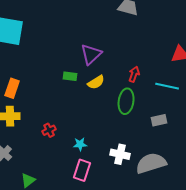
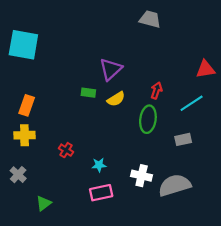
cyan line: (167, 86) -> (192, 103), turned -45
red cross: (49, 130) -> (66, 150), turned -32
pink rectangle: (82, 170) -> (101, 193), turned 60

